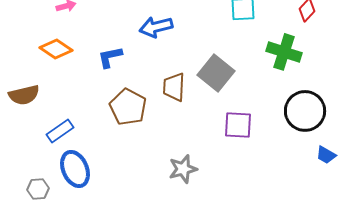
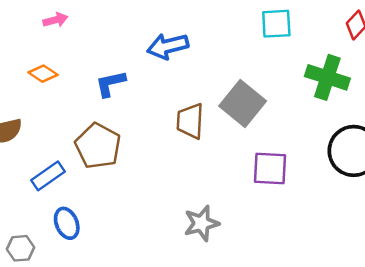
orange diamond: (56, 49) -> (43, 74), size x0.7
brown pentagon: (128, 107) -> (98, 146), moved
blue ellipse: (75, 169) -> (67, 223), size x0.7

